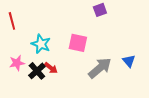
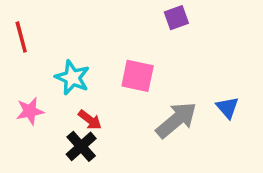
black cross: (37, 71) -> (81, 146), moved

